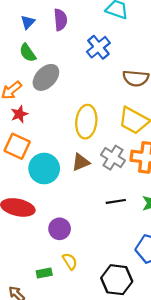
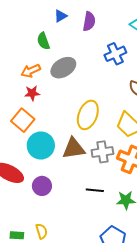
green semicircle: (28, 53) -> (43, 41), moved
gray cross: (113, 158) -> (102, 152), turned 35
brown triangle: (81, 162) -> (74, 148), size x1.4
purple circle: (60, 229) -> (42, 186), moved

